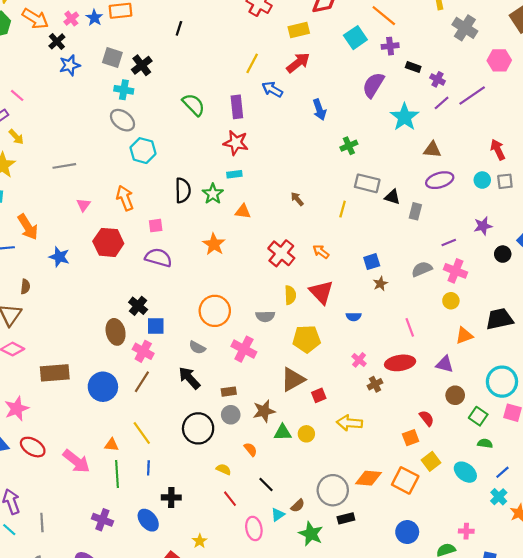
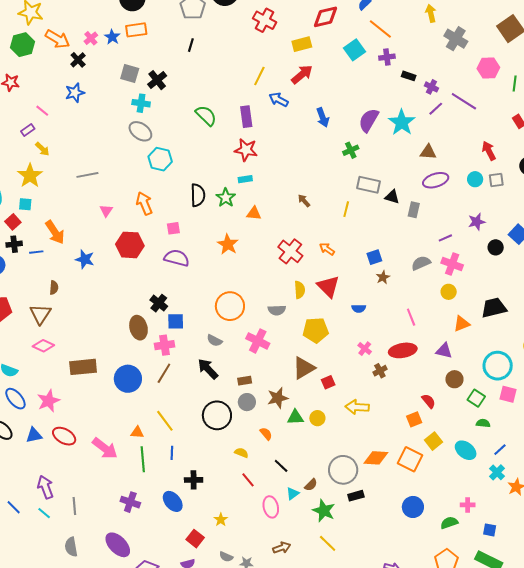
blue star: (70, 65) -> (75, 93), moved
purple semicircle: (373, 85) -> (369, 120), moved
purple line: (472, 96) -> (464, 101), turned 68
pink cross: (143, 351) -> (164, 345), turned -36

